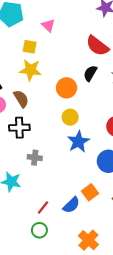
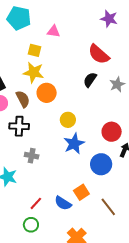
pink triangle: (48, 25) -> (54, 31), turned -40
orange circle: (67, 88) -> (47, 93), moved
blue semicircle: (71, 205) -> (63, 203), turned 72

